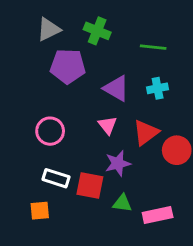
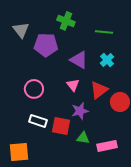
gray triangle: (49, 29) -> (21, 30), moved, turned -42
cyan cross: (158, 88) -> (107, 60), turned -32
orange square: (40, 211) -> (19, 152), moved, size x1.5

